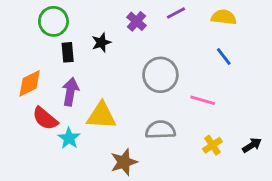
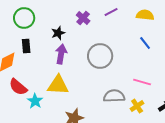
black rectangle: (68, 52) -> (26, 46), moved
purple arrow: (70, 92) -> (61, 54), moved
pink line: (203, 100) -> (142, 82), moved
gray semicircle: (160, 130) -> (114, 96), moved

